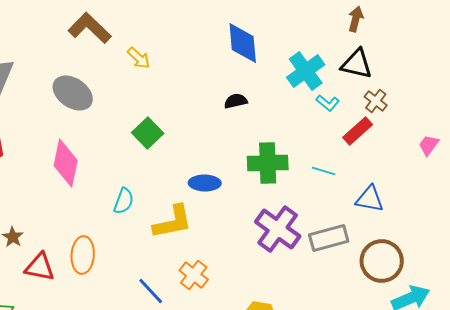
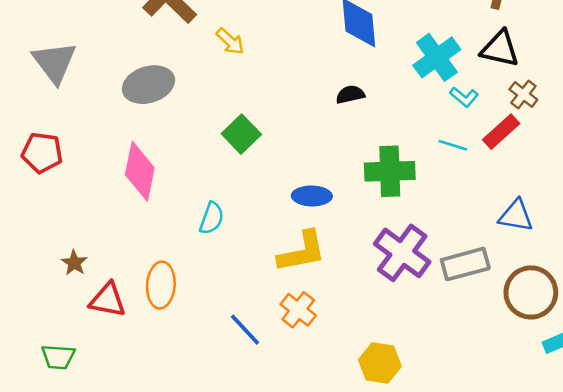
gray ellipse: (73, 93) -> (148, 85), turned -51
cyan line: (324, 171) -> (453, 145), moved
yellow L-shape: (173, 222) -> (302, 252), moved

